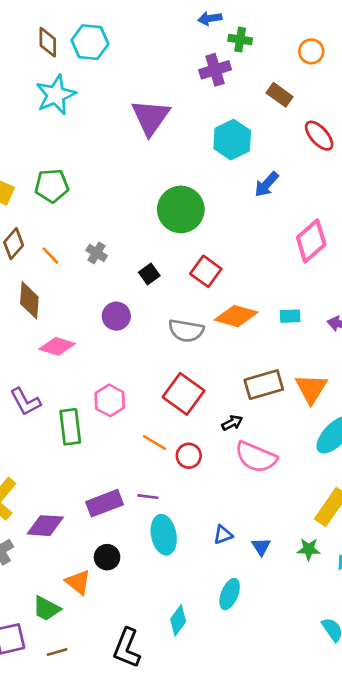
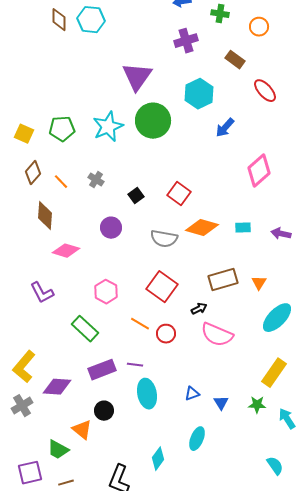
green cross: (240, 40) -> (220, 14), moved
cyan star: (56, 95) -> (108, 127), moved
green circle: (181, 209) -> (153, 121), moved
orange triangle: (311, 389) -> (259, 283), size x0.6
green rectangle: (70, 427) -> (85, 329), moved, turned -40

